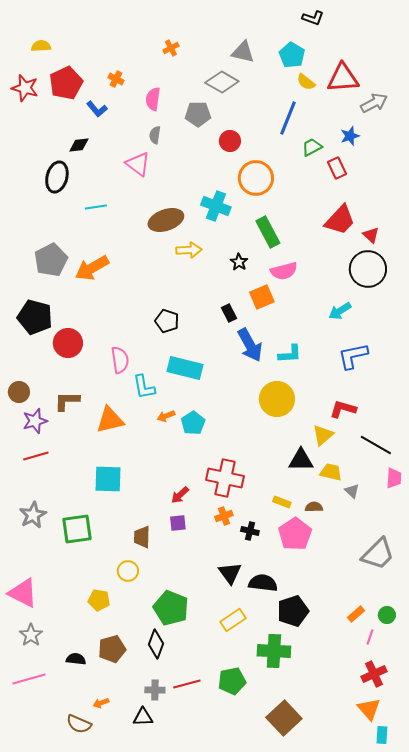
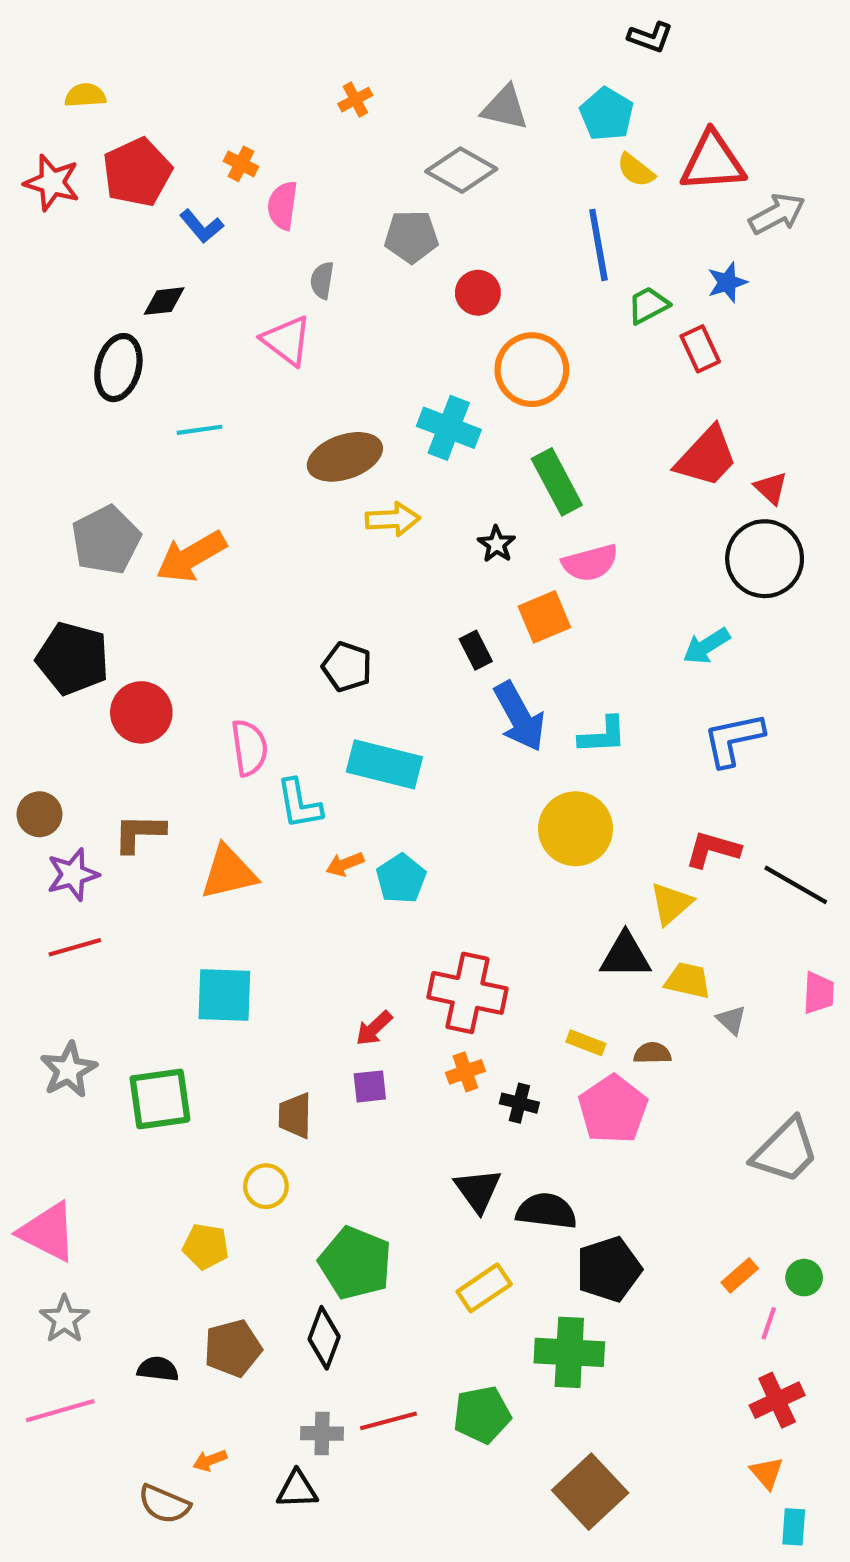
pink semicircle: (153, 99) -> (283, 205), moved
blue line: (288, 118) -> (598, 245), turned -32
black line: (376, 445) -> (796, 885), moved
orange triangle: (369, 709) -> (767, 1473), size x0.7

